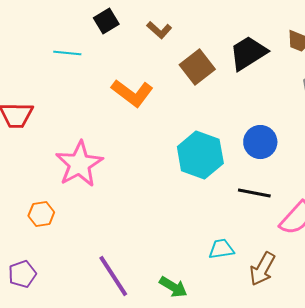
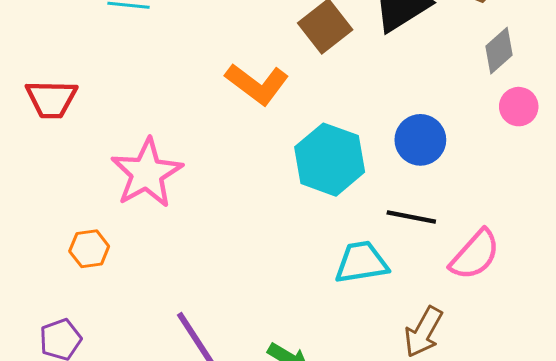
orange L-shape: (132, 93) -> (257, 84), moved
cyan trapezoid: (221, 249) -> (361, 262), moved, size x1.4

